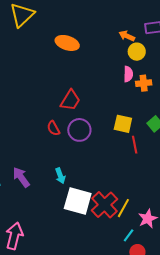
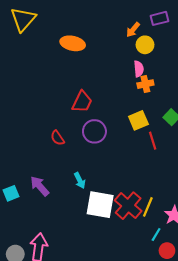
orange arrow: (127, 36) -> (133, 30), turned -70
orange cross: (144, 83) -> (145, 84), moved
yellow square: (123, 124) -> (138, 120), turned -30
red semicircle: (53, 128) -> (57, 138), moved

